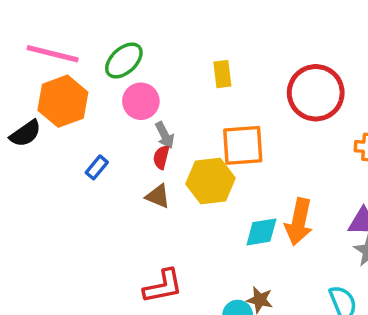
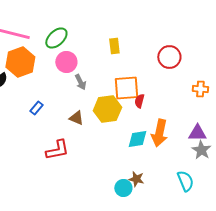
red circle: (316, 93) -> (169, 57), size x0.7
red semicircle: (161, 157) -> (139, 101), moved
blue rectangle: (97, 167) -> (36, 108), moved
red L-shape: (163, 286) -> (57, 150), moved

